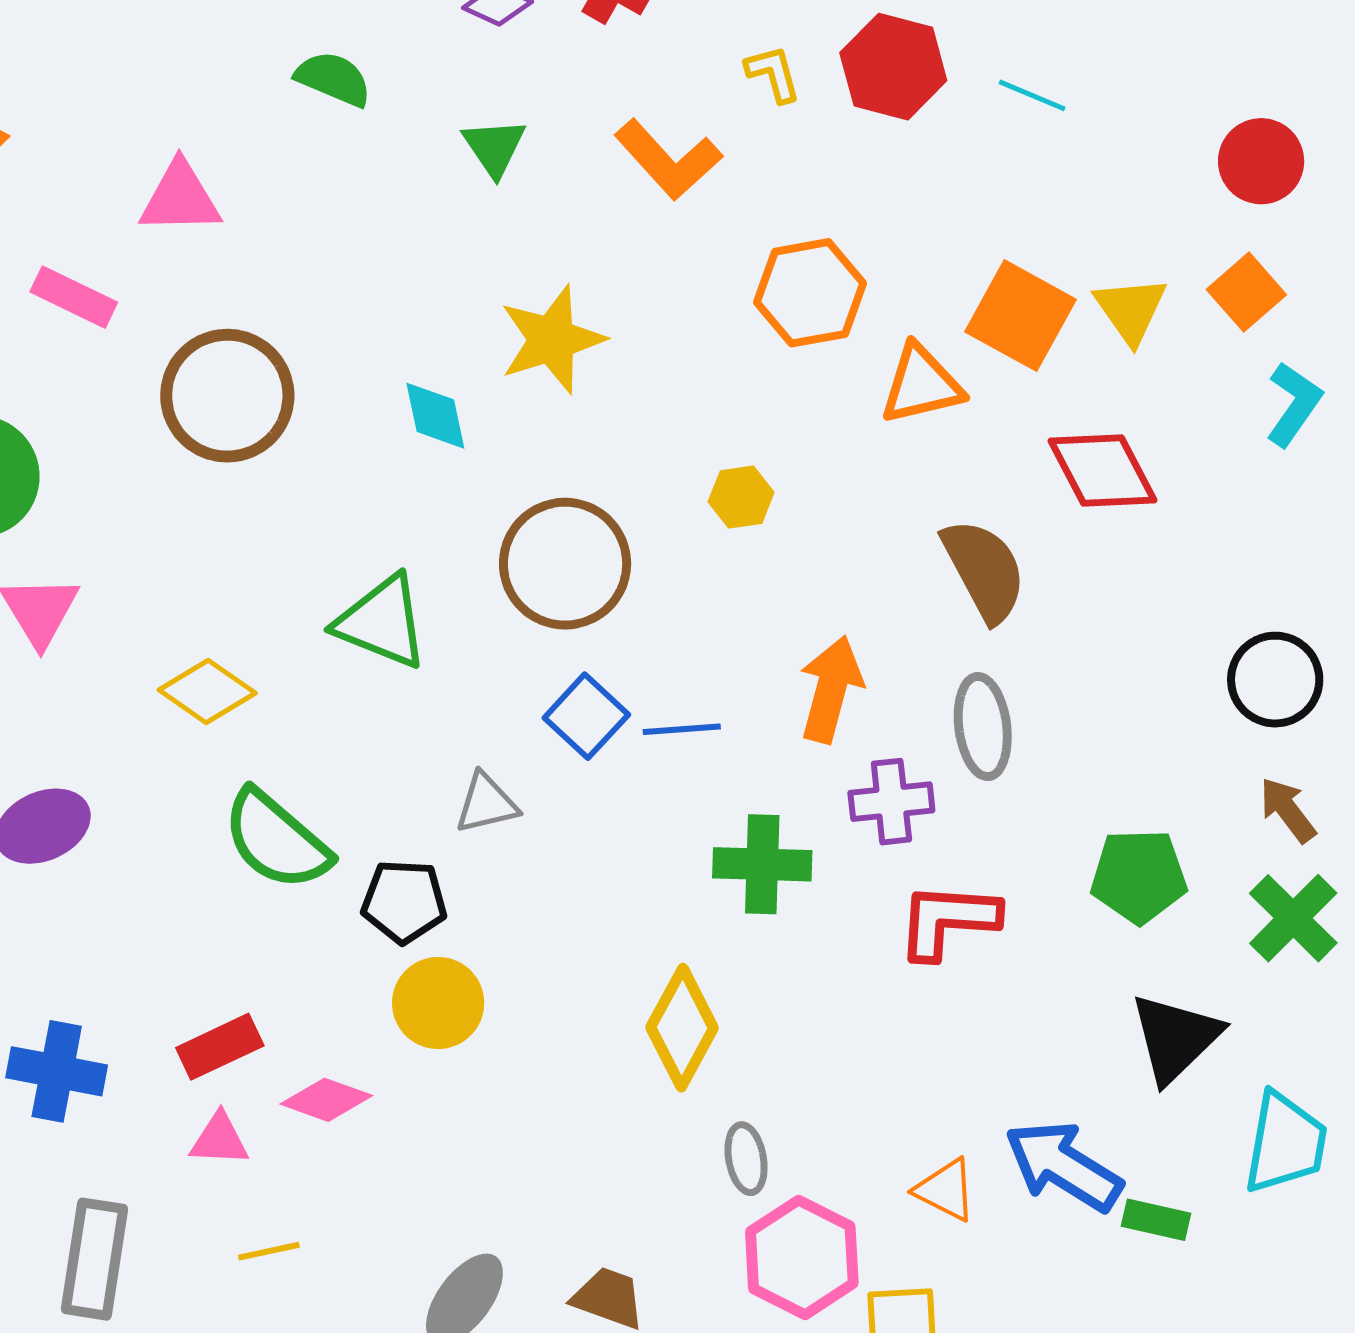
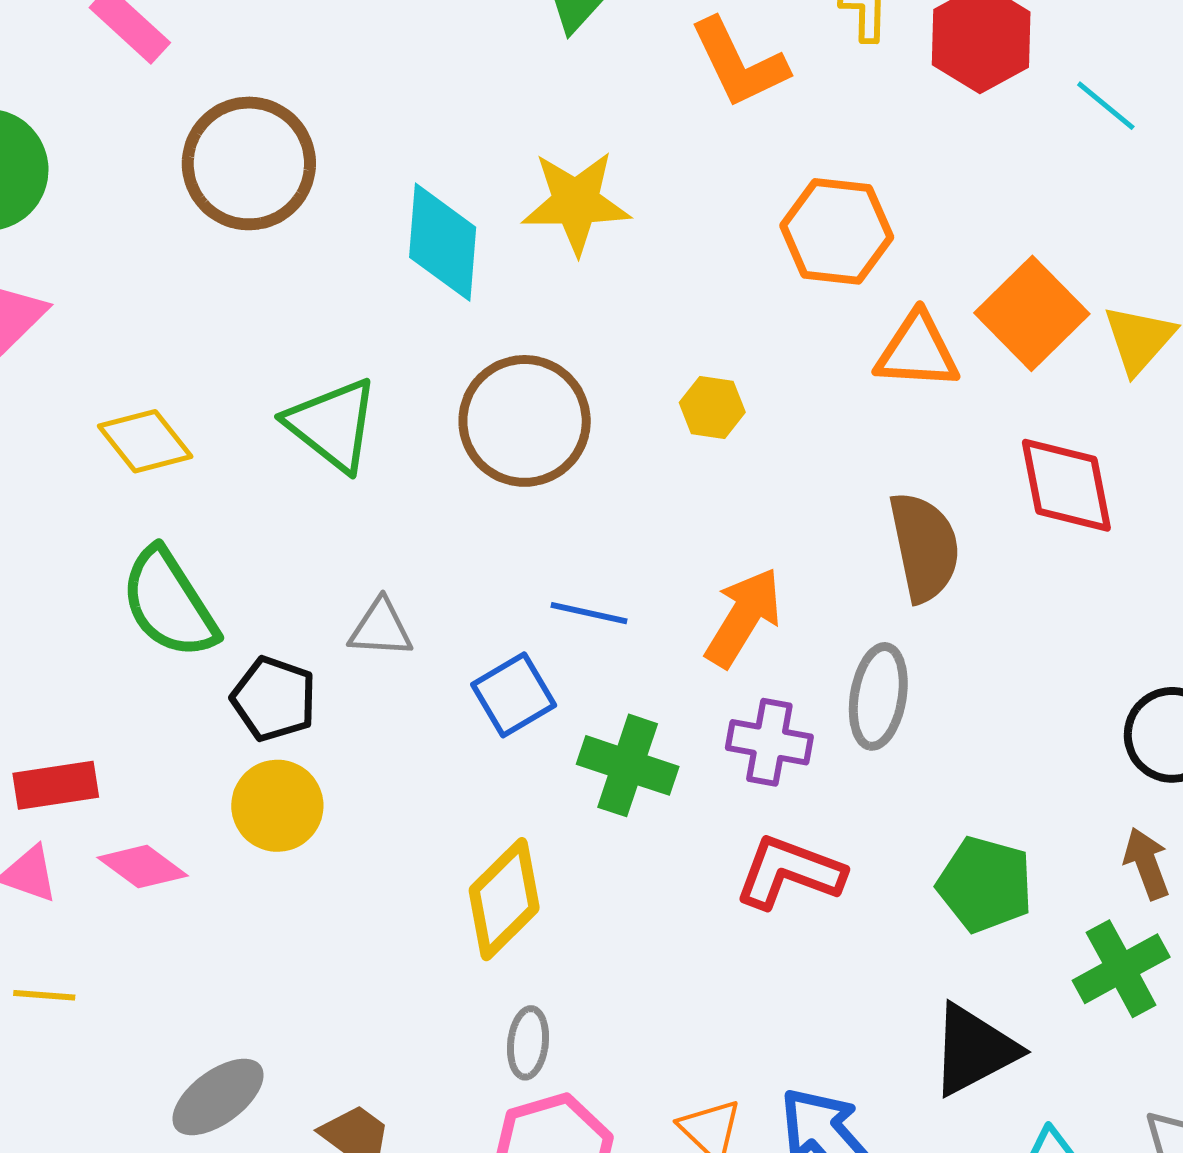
cyan diamond: (435, 416) -> (443, 242), size x1.5
blue square: (586, 716) -> (514, 695), moved

